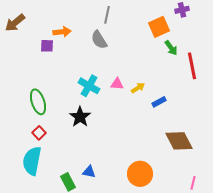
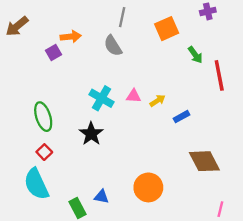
orange square: (159, 27) -> (167, 29), moved
purple square: (47, 46) -> (53, 53), turned -32
cyan semicircle: (32, 161) -> (36, 184), turned -36
orange circle: (140, 174) -> (148, 187), moved

